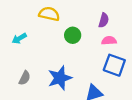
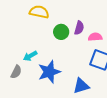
purple semicircle: (104, 20) -> (79, 28), moved
cyan arrow: (19, 38) -> (30, 56), moved

